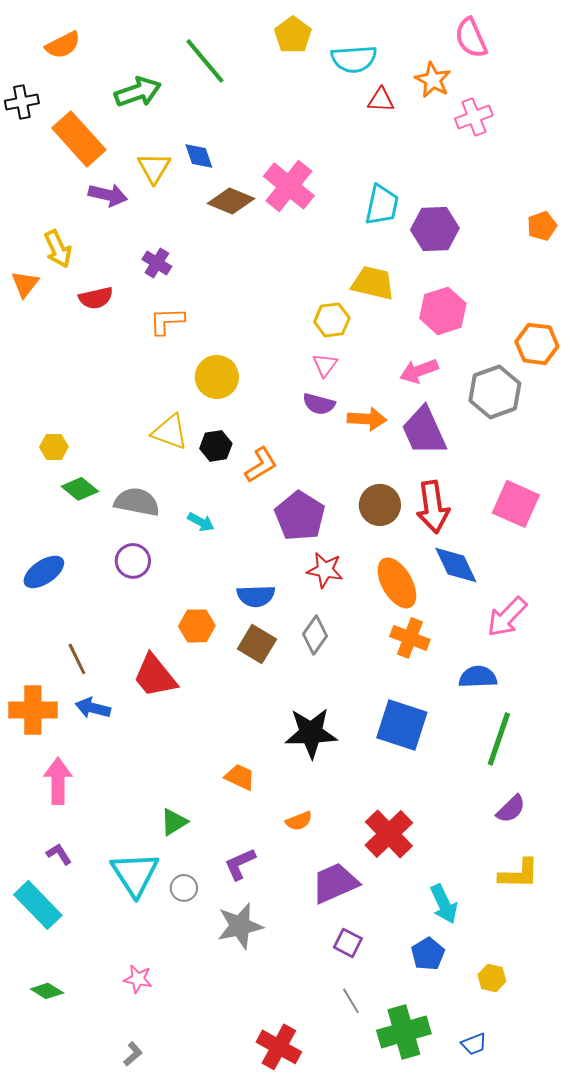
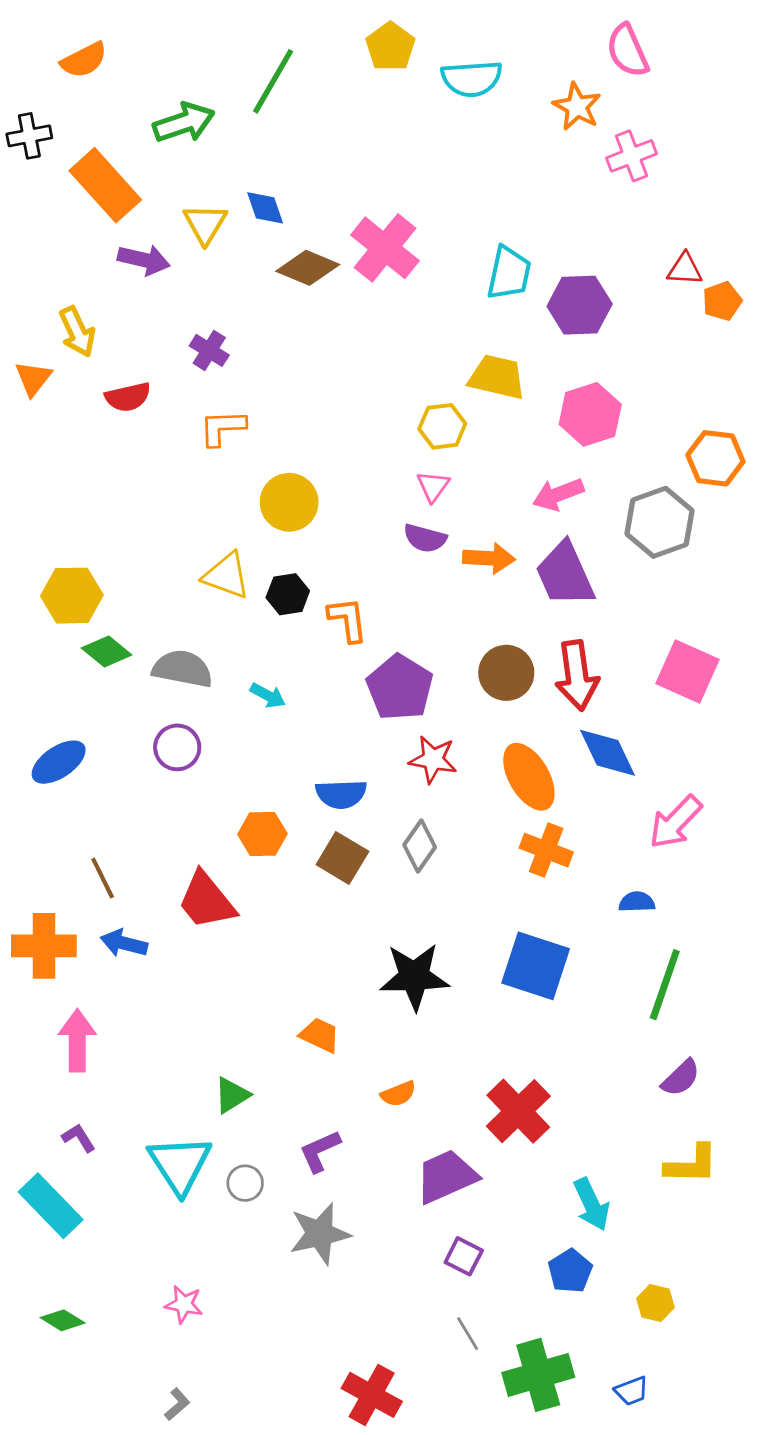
green line: (205, 61) -> (273, 81), turned 70
red triangle: (381, 100) -> (685, 269), moved
yellow hexagon: (54, 447) -> (72, 596), size x1.6
orange L-shape: (261, 465) -> (348, 620), turned -66
blue semicircle: (478, 677) -> (637, 902), size x0.7

